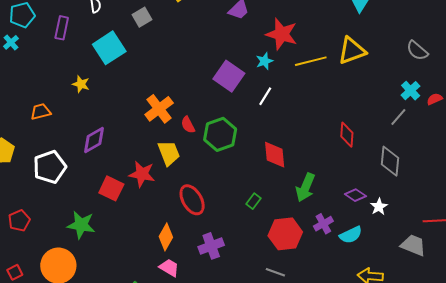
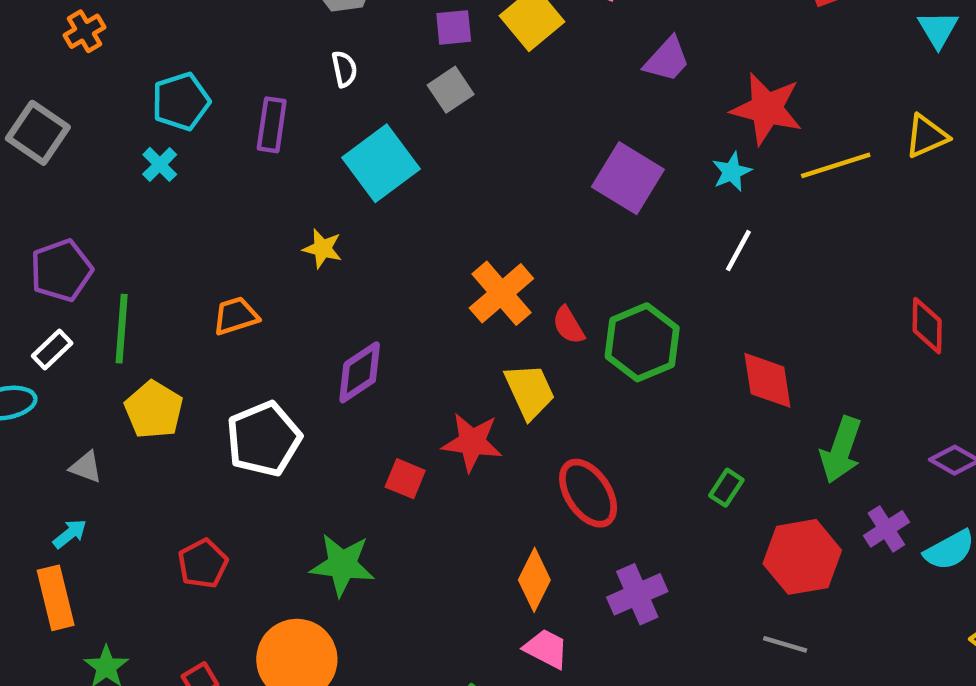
yellow triangle: (352, 51) -> (927, 136), size x0.7
purple square: (229, 76) -> (628, 178), moved
red square: (111, 188) -> (405, 479), size x0.7

